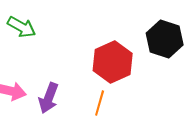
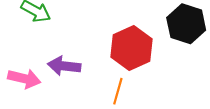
purple arrow: (49, 98) -> (64, 66), moved, turned 76

